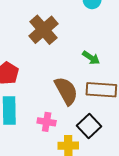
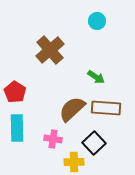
brown semicircle: (66, 91) -> (72, 109), turned -104

